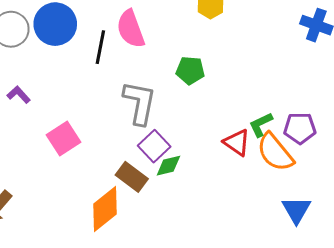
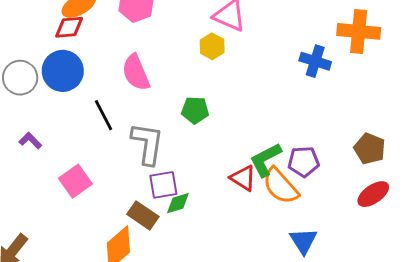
black line: (100, 47) -> (103, 115), moved, turned -36
green L-shape: (261, 125) -> (266, 160), size x1.4
purple square: (154, 146) -> (163, 185), turned 36

